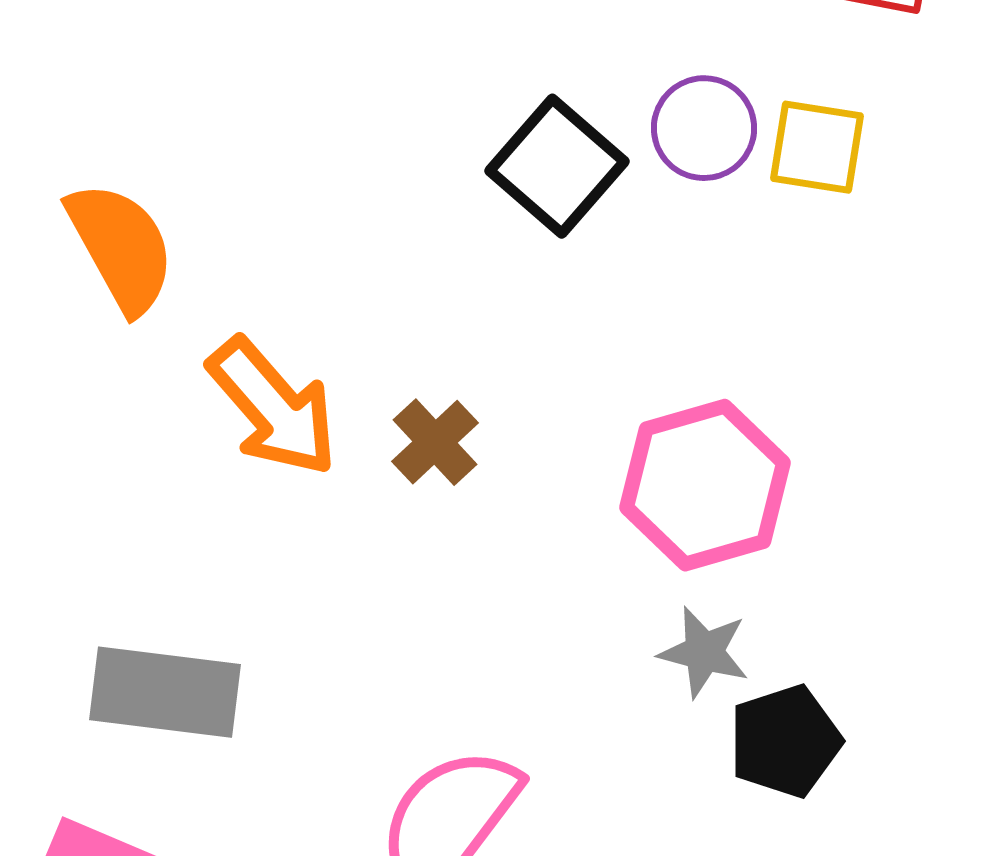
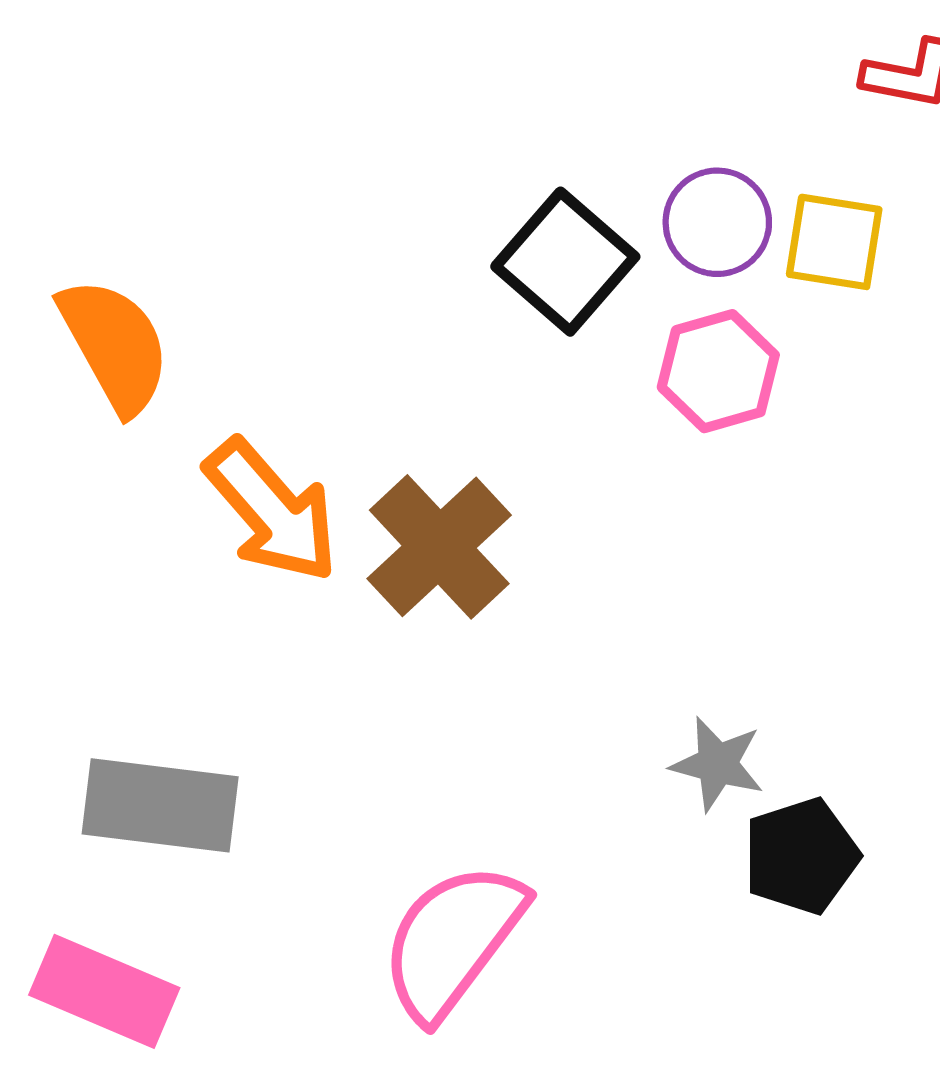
brown cross: (435, 442) -> (439, 547), size x1.6
pink hexagon: (705, 485) -> (718, 371), moved, size x0.7

